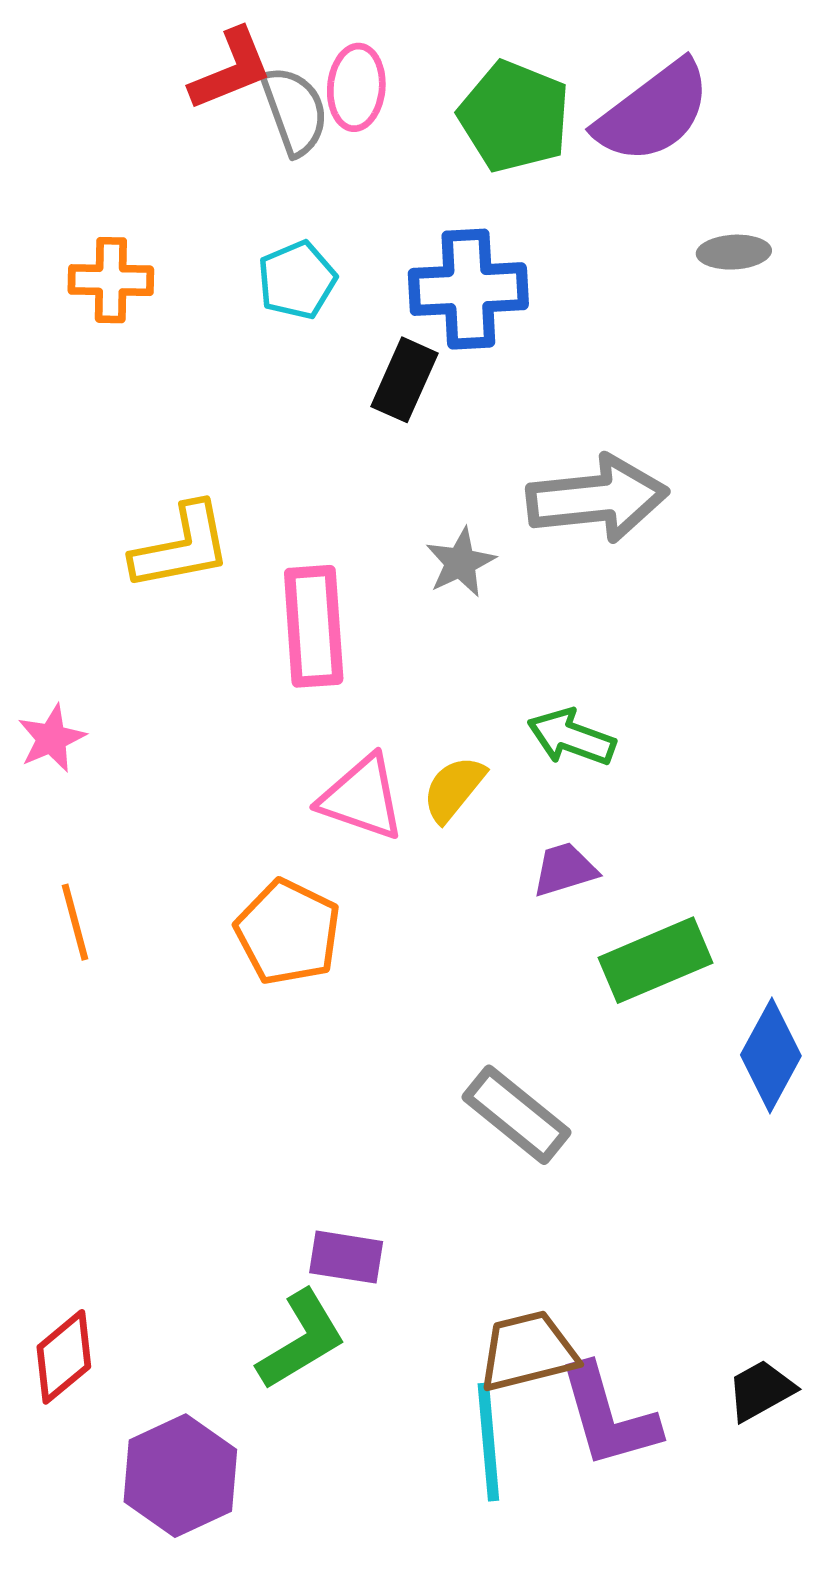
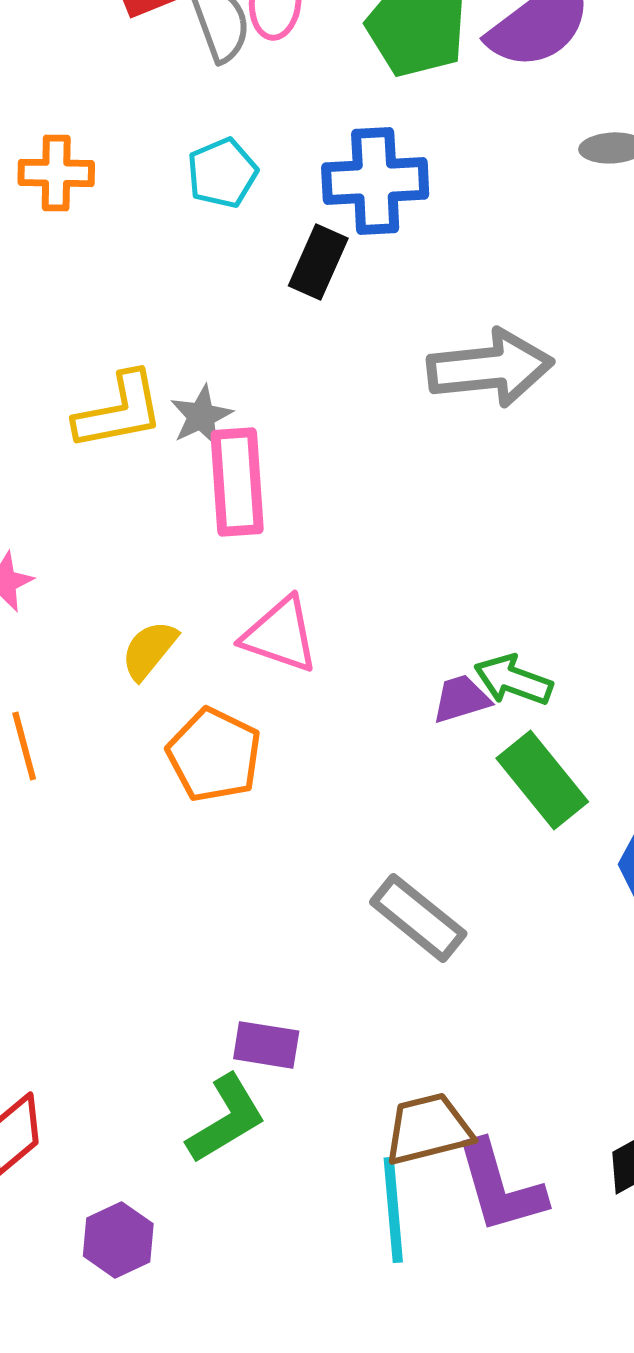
gray star: (460, 562) -> (201, 416), moved
green arrow: (571, 737) -> (513, 680), moved
yellow semicircle: (454, 789) -> (149, 650), moved
green rectangle: (655, 960) -> (542, 780), turned 74
purple hexagon: (180, 1476) -> (118, 1240), size x0.7

